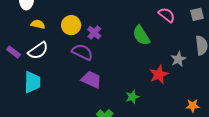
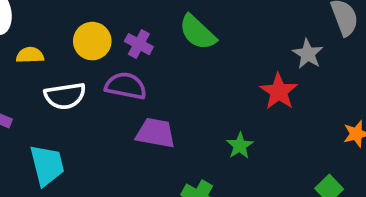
green semicircle: (141, 35) -> (197, 32), moved
white semicircle: (38, 51) -> (65, 96), moved, turned 40

